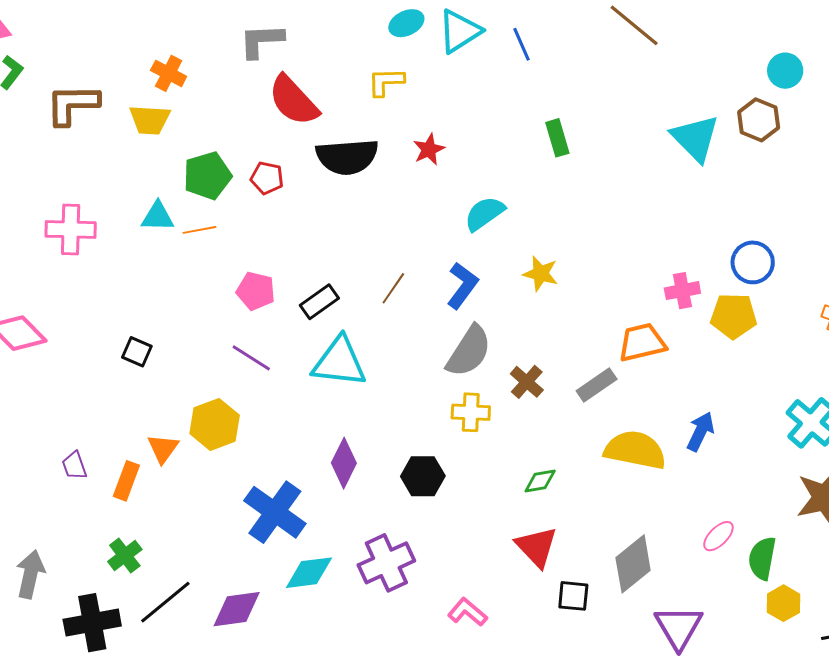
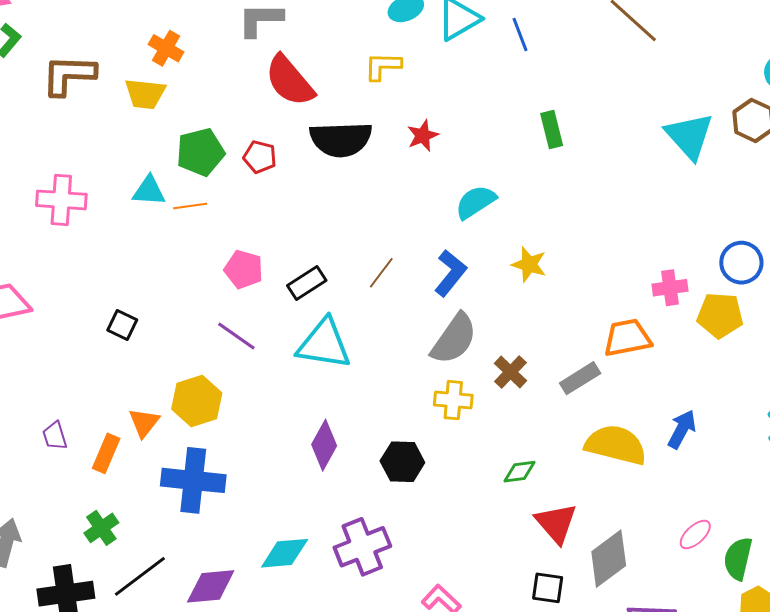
blue cross: (275, 512) -> (193, 480), moved, turned -32
red triangle: (536, 547) -> (556, 523), moved

